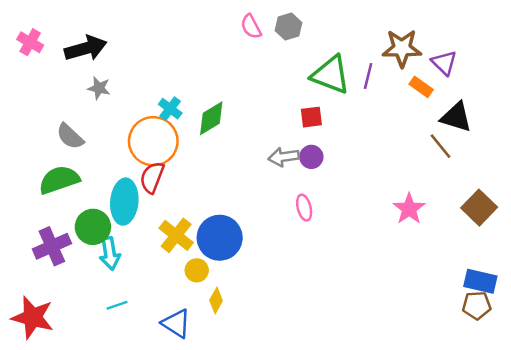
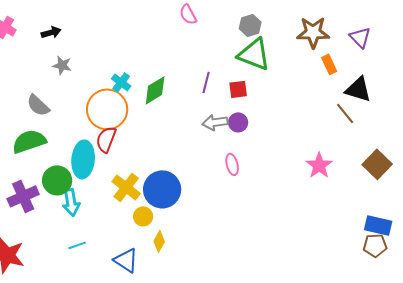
gray hexagon: (288, 27) -> (250, 25), moved
black arrow: (86, 48) -> (51, 32), size x0.6
purple triangle: (444, 63) -> (360, 37), moved
purple line: (368, 76) -> (206, 82), moved
orange rectangle: (421, 87) -> (329, 64), turned 30

